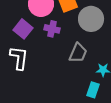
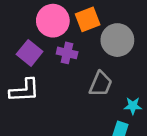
white L-shape: (19, 58) -> (24, 90), turned 80

